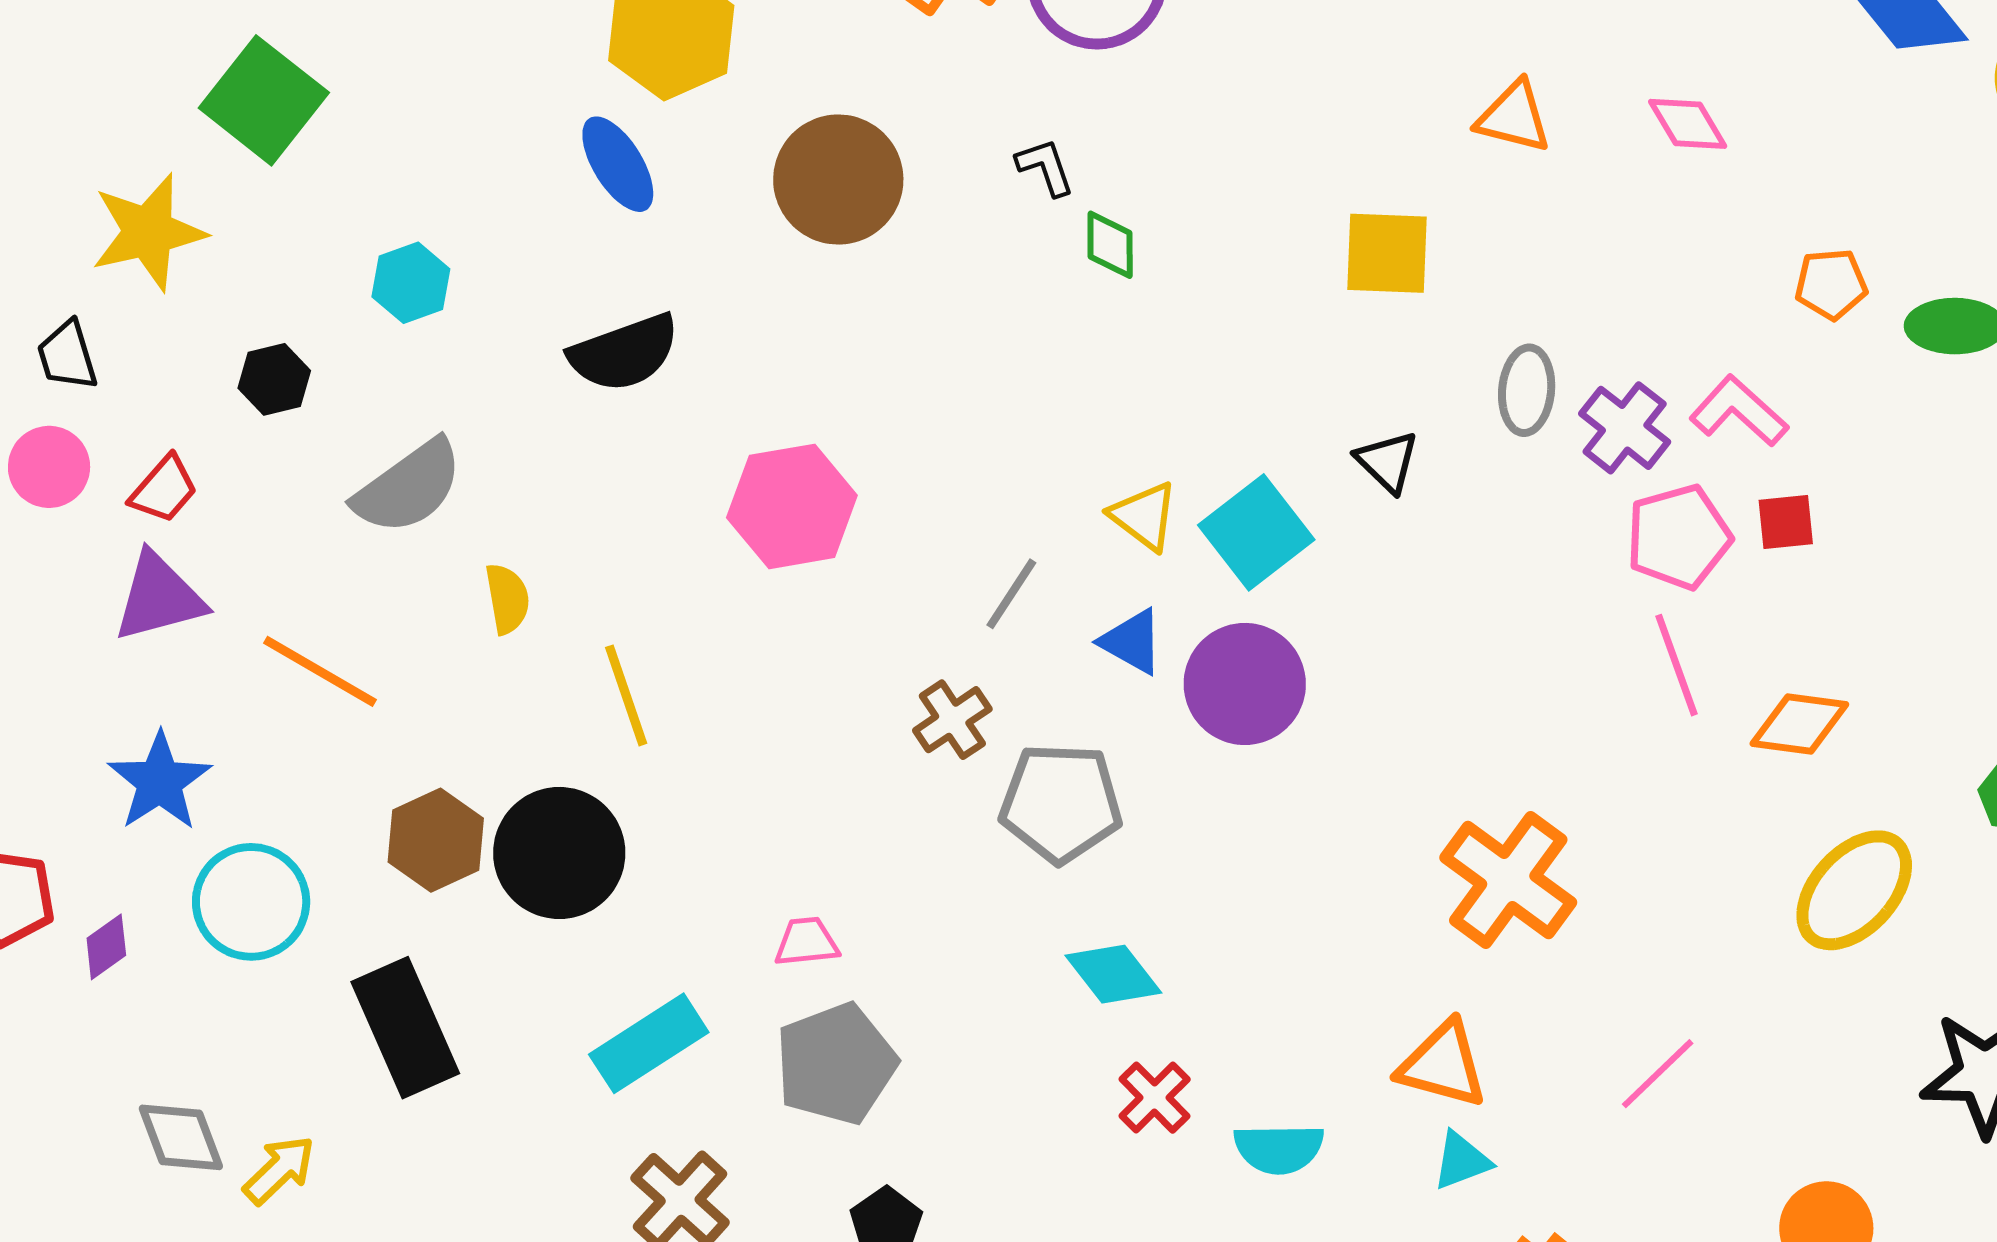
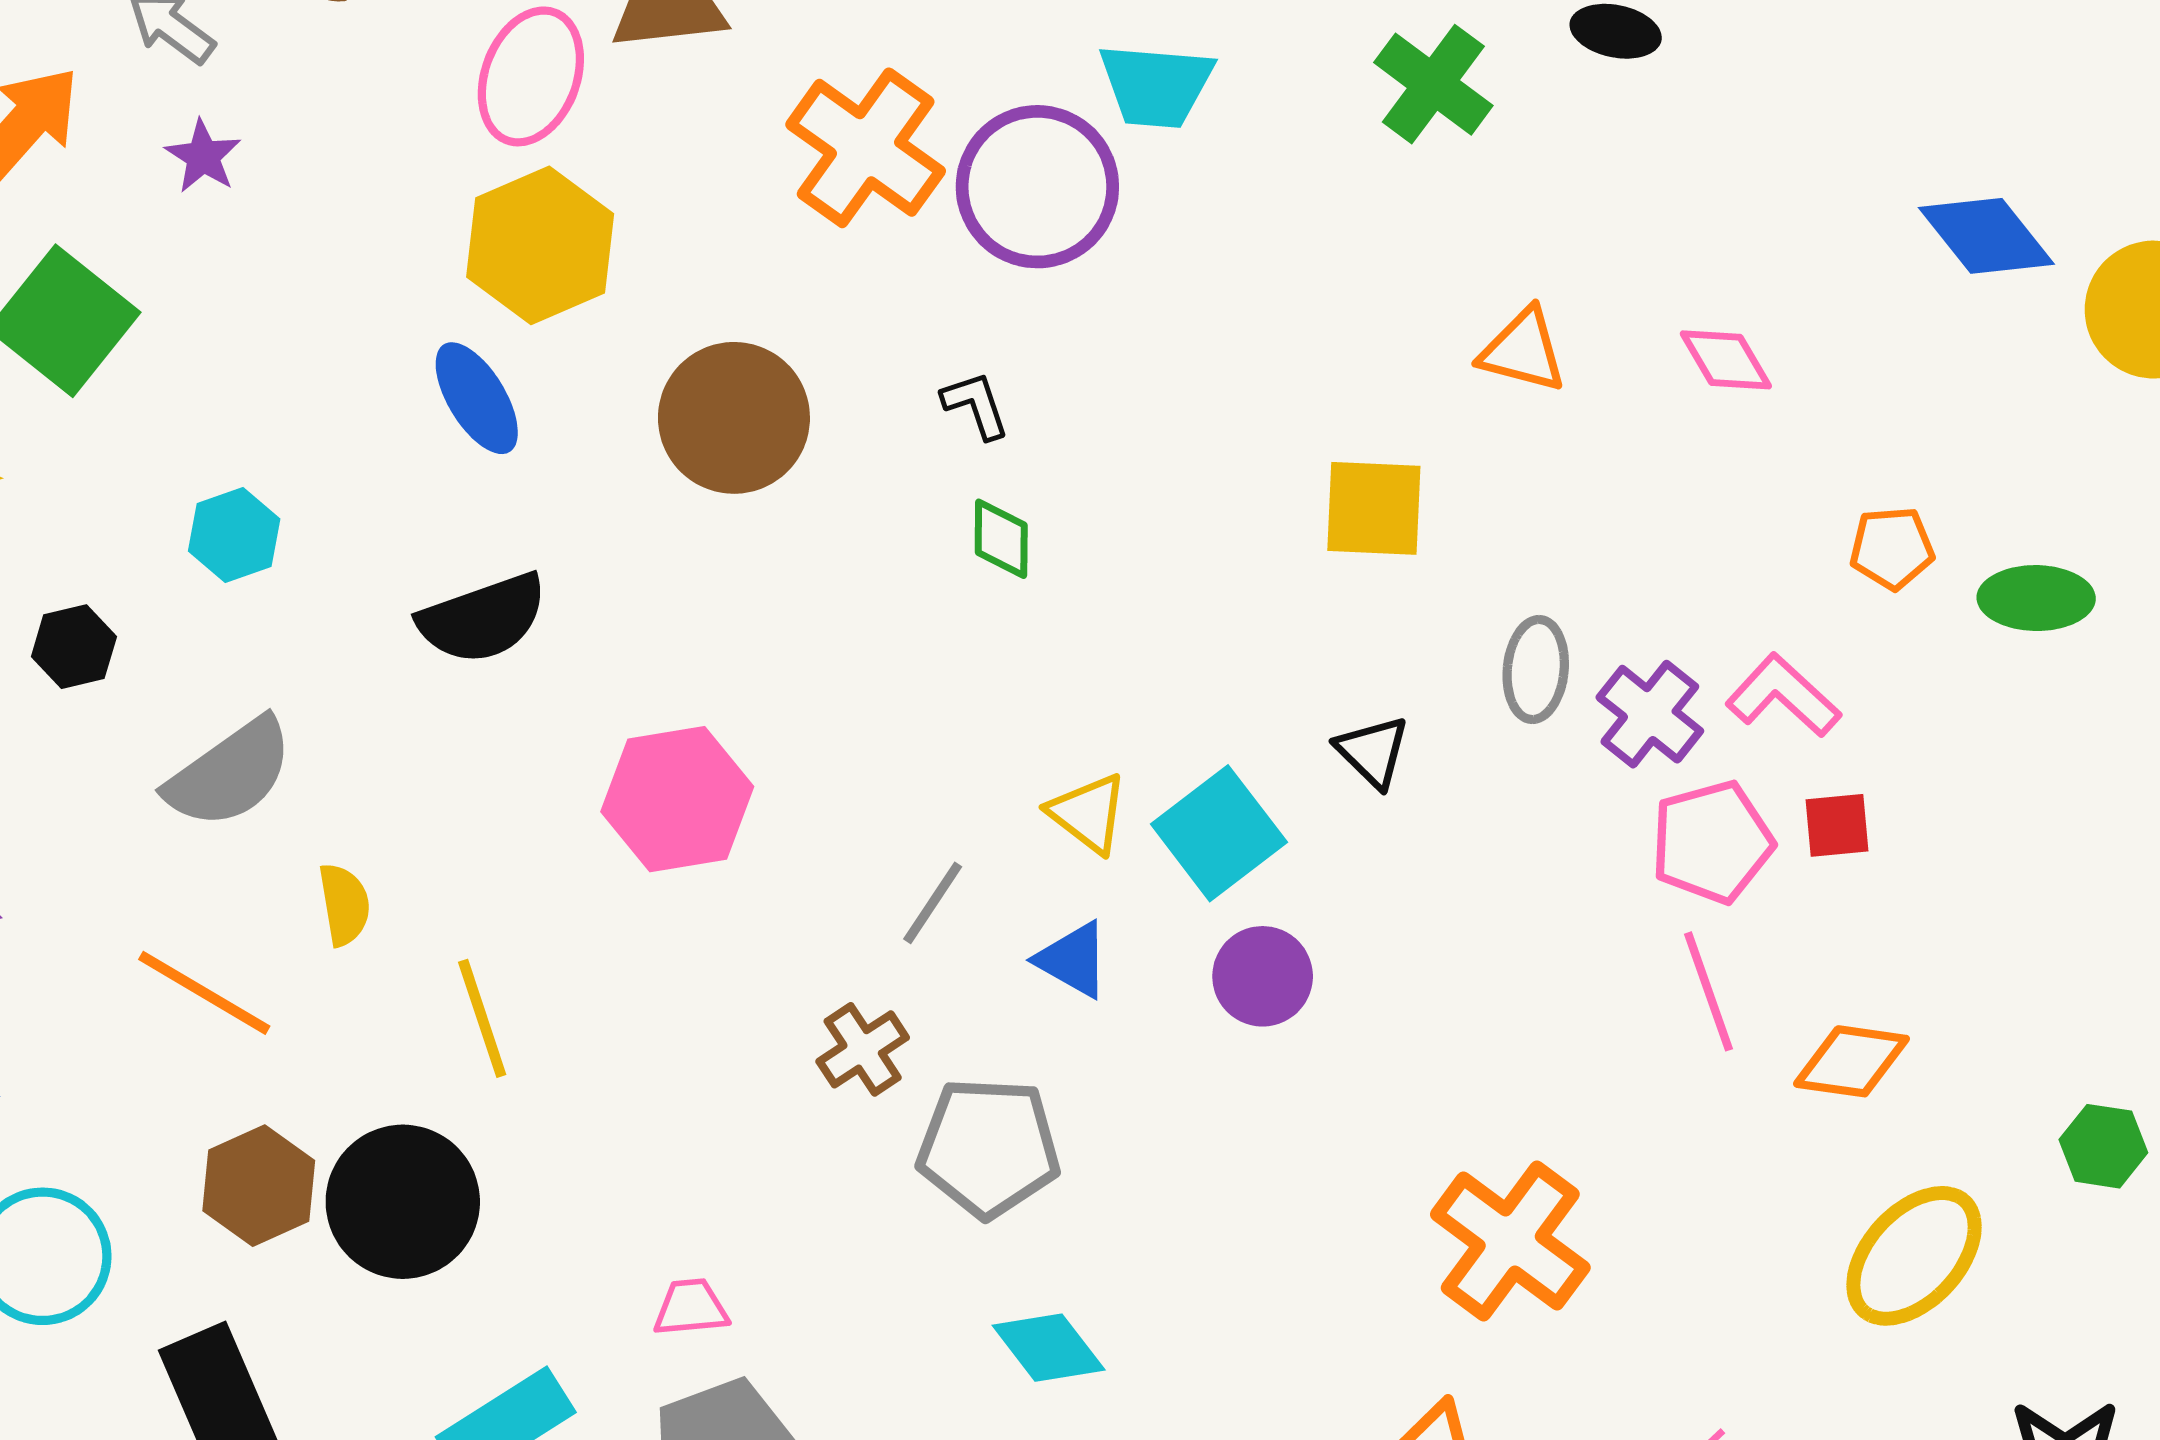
green diamond: (1110, 245) -> (1001, 539), moved
orange line: (320, 671) -> (204, 993), moved
purple circle: (1245, 684) -> (1263, 976), moved, size x0.7

